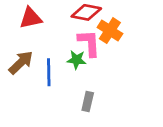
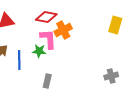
orange cross: (110, 31) -> (63, 30), turned 30

